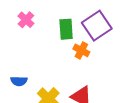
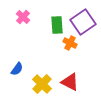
blue semicircle: (19, 81) -> (17, 69), turned -56

